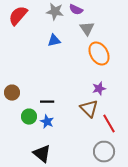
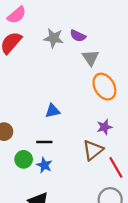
blue triangle: (54, 41) -> (52, 111), moved
brown triangle: (89, 109) -> (93, 150), turned 36

